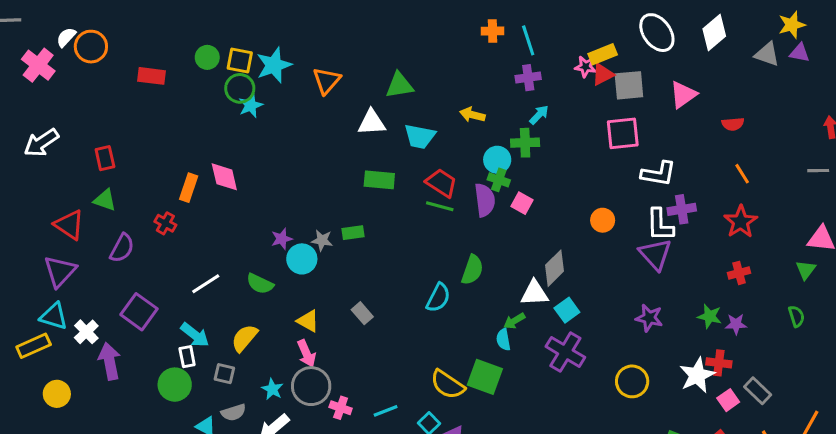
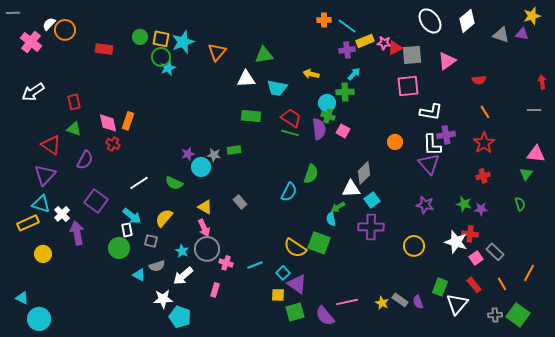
yellow star: (792, 25) -> (532, 16), moved
cyan line: (528, 40) -> (347, 26), turned -36
yellow rectangle: (603, 54) -> (365, 41), moved
pink diamond: (224, 177) -> (108, 123), moved
purple cross: (565, 352) -> (371, 227), turned -30
white star: (697, 375) -> (456, 242), turned -30

